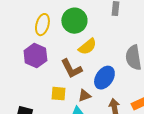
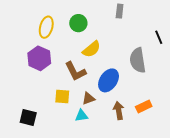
green circle: (74, 21) -> (78, 23), size x0.7

